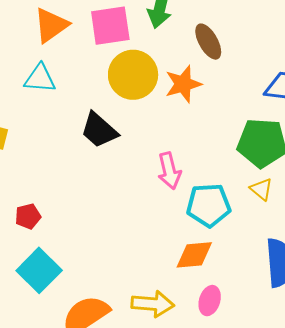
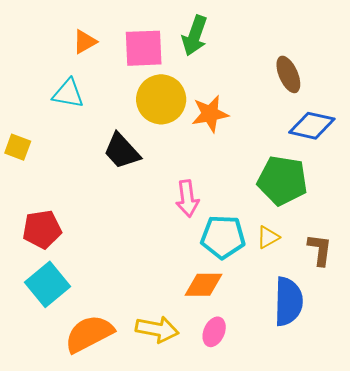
orange triangle: (51, 25) -> (85, 42), size x0.7
brown ellipse: (208, 42) -> (288, 74), moved
yellow triangle: (261, 189) -> (268, 237), moved, turned 45
red pentagon: (28, 216) -> (42, 229), size x1.5

